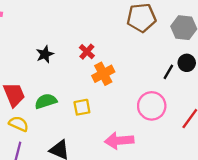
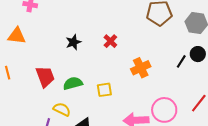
orange cross: (103, 74) -> (141, 68), moved
pink circle: (152, 106) -> (164, 110), moved
yellow semicircle: (19, 124) -> (62, 109), moved

